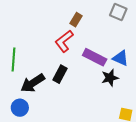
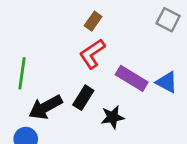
brown rectangle: (76, 20) -> (93, 21), moved
black star: (110, 78) -> (113, 117), moved

